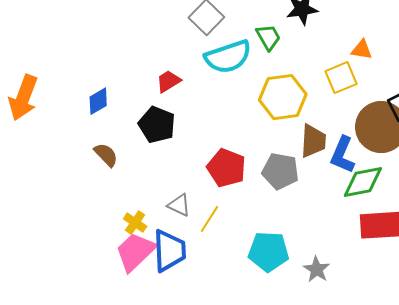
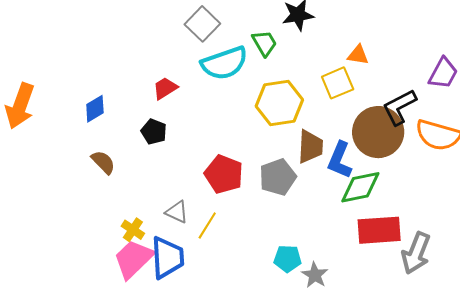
black pentagon: (157, 125) -> (154, 132), size x0.7
gray pentagon: (280, 171) -> (278, 177), turned -30
cyan pentagon: (269, 252) -> (288, 259), moved, size x0.7

